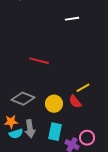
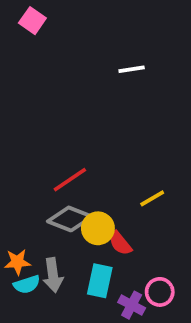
red line: (39, 61) -> (70, 180), moved, turned -48
gray diamond: (23, 99) -> (70, 219), moved
red semicircle: (75, 102) -> (120, 243), moved

